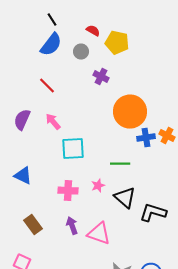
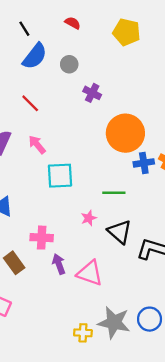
black line: (52, 20) -> (24, 29), moved
red semicircle: (93, 31) -> (73, 23), moved
yellow pentagon: (117, 43) -> (127, 32), moved
pink cross: (68, 191) -> (42, 238), moved

